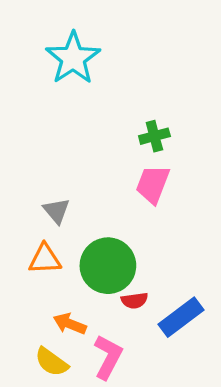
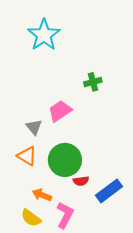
pink trapezoid: (153, 184) -> (60, 111), moved, turned 35
orange triangle: (45, 259) -> (27, 156), turned 35

